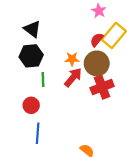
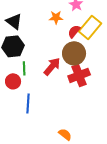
orange star: (72, 59) -> (56, 17), moved
red circle: (31, 105) -> (13, 81), moved
blue line: (38, 133) -> (28, 103), moved

